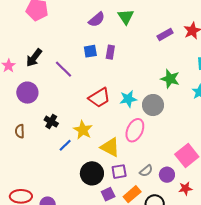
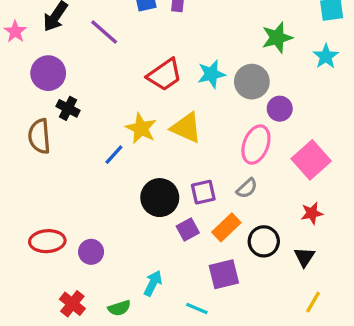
green star: (170, 79) -> (277, 38), turned -30
black cross: (51, 122) -> (68, 108), moved
pink ellipse: (135, 130) -> (256, 145), moved
brown semicircle: (20, 131) -> (39, 136), size x1.5
yellow triangle: (110, 147) -> (186, 128), moved
purple circle: (167, 175) -> (280, 109), moved

